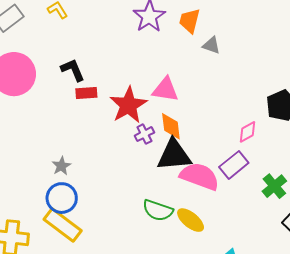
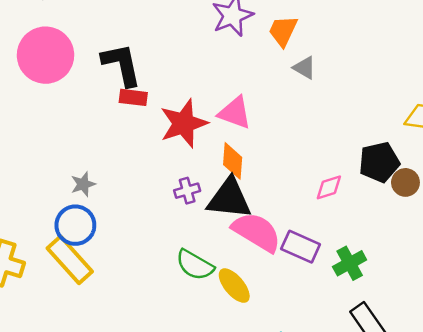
black L-shape: (73, 70) -> (122, 65), size x1.4
purple cross: (144, 134) -> (187, 191), moved
purple rectangle: (234, 165) -> (301, 247), moved, turned 52

